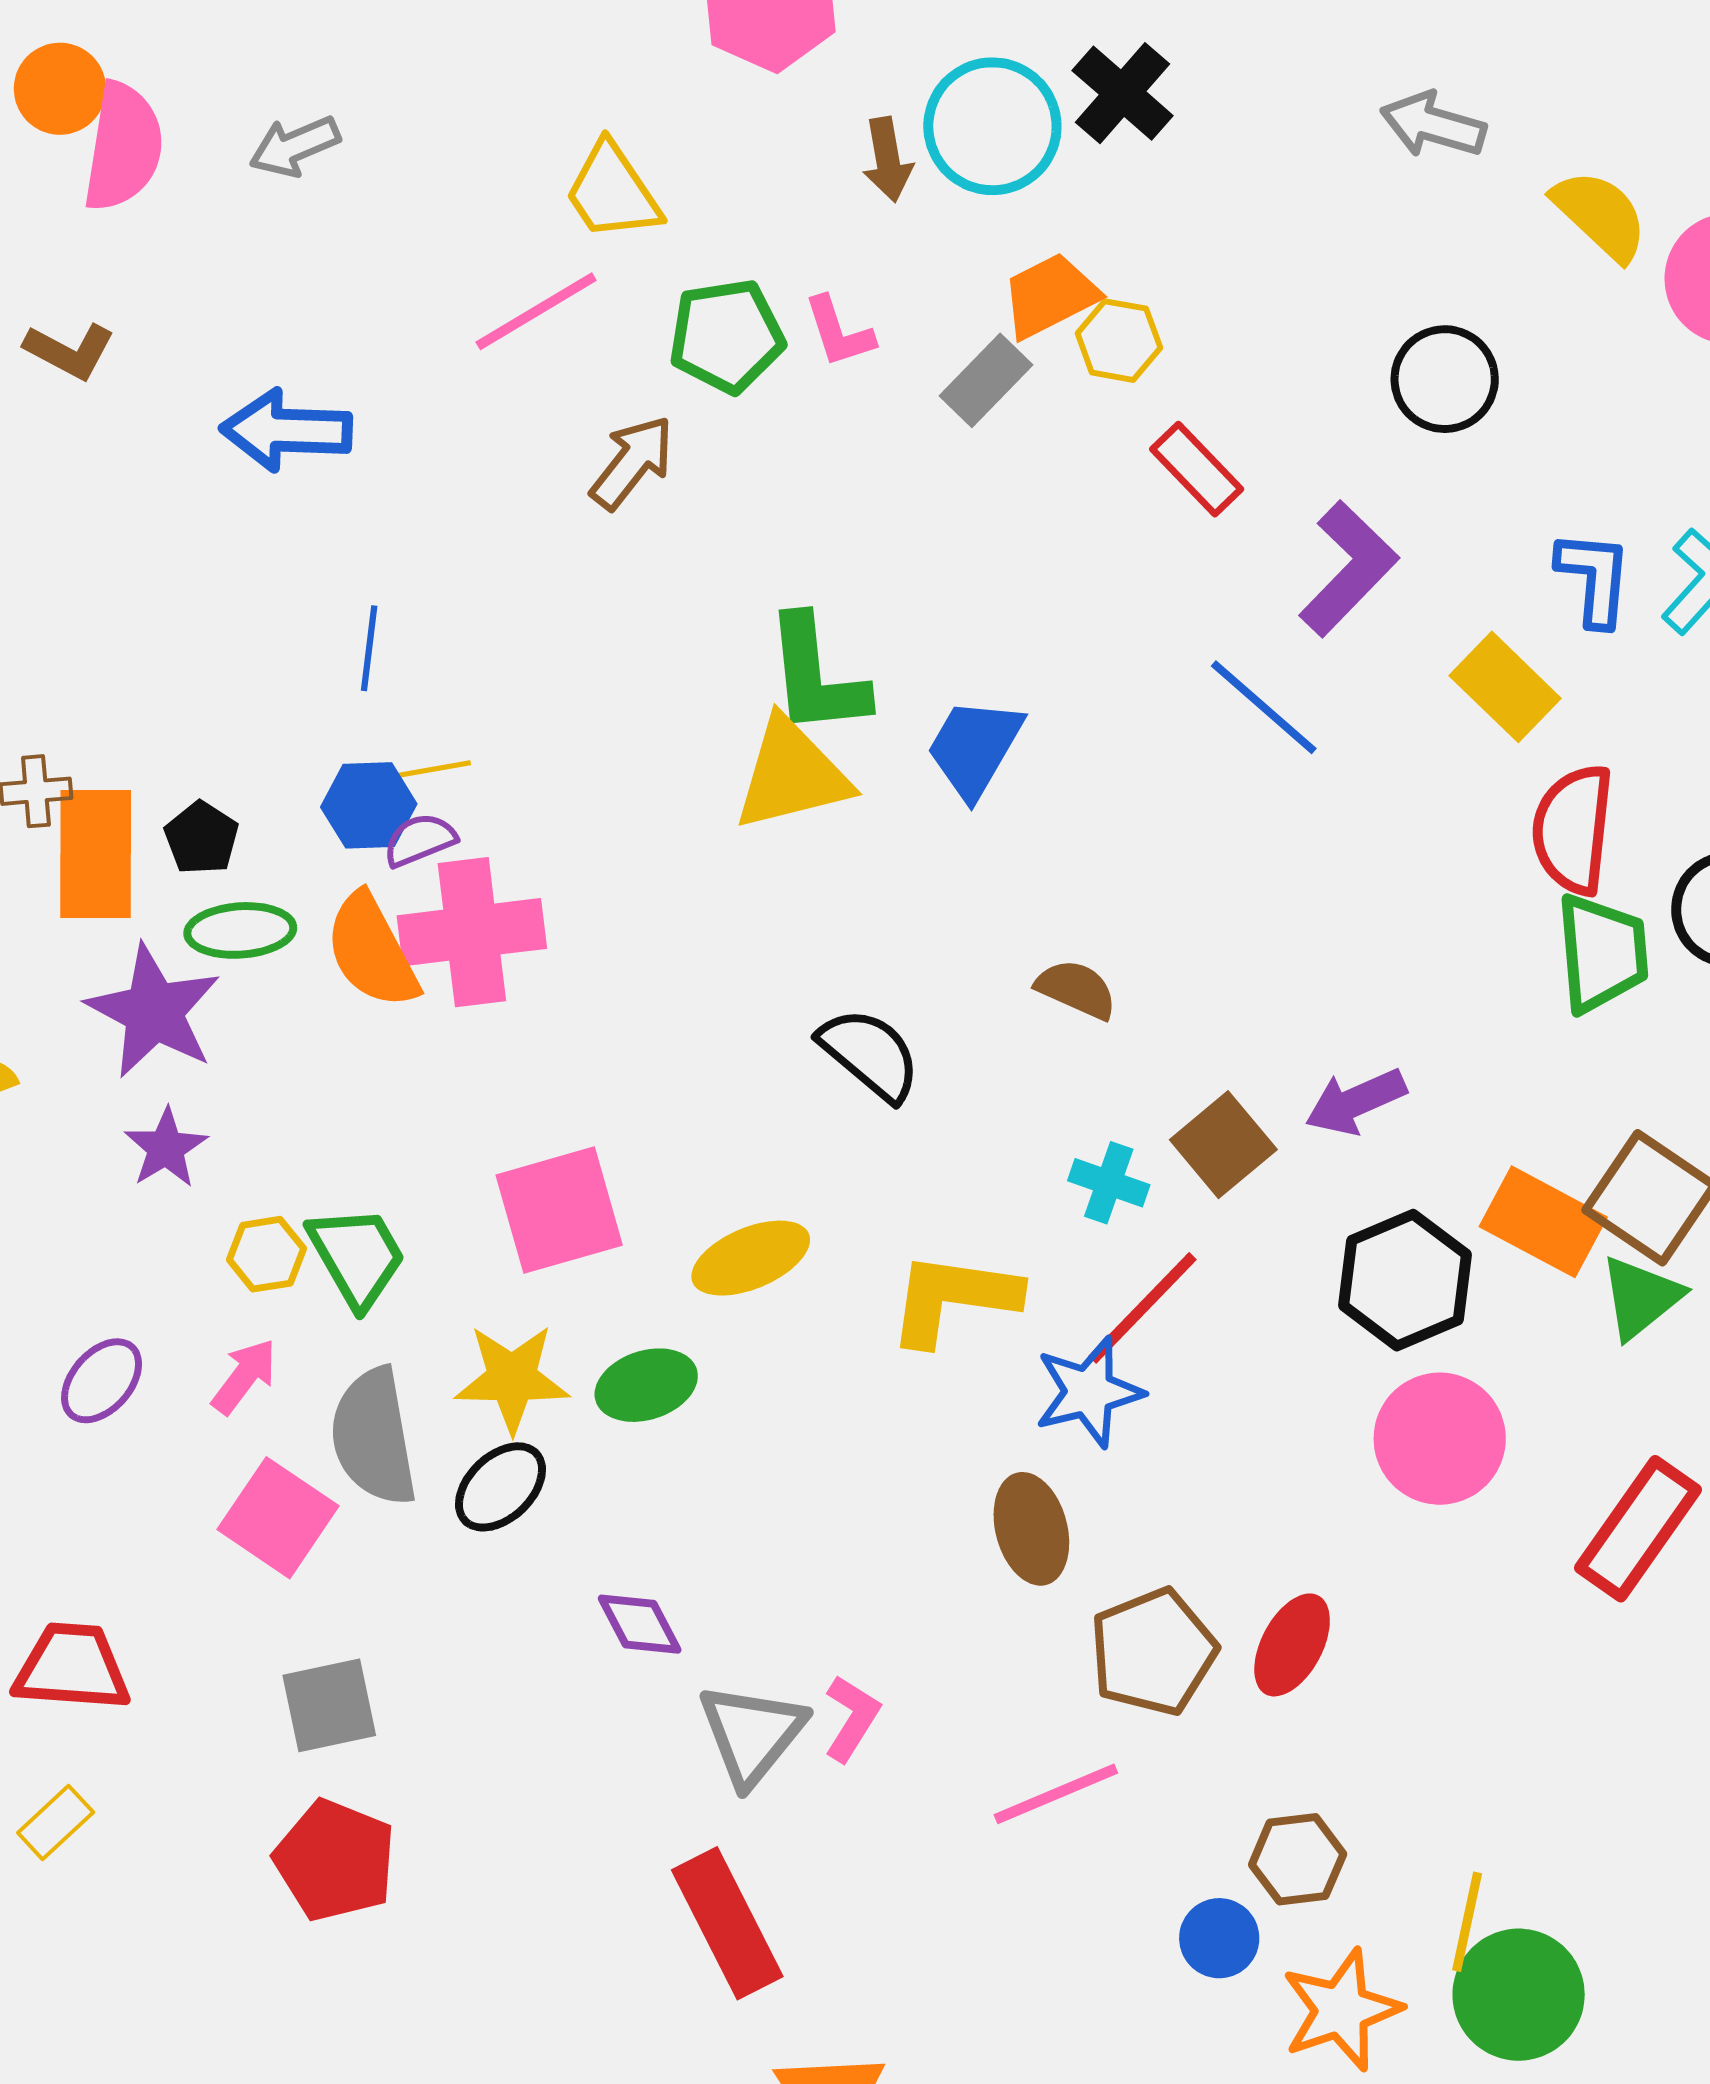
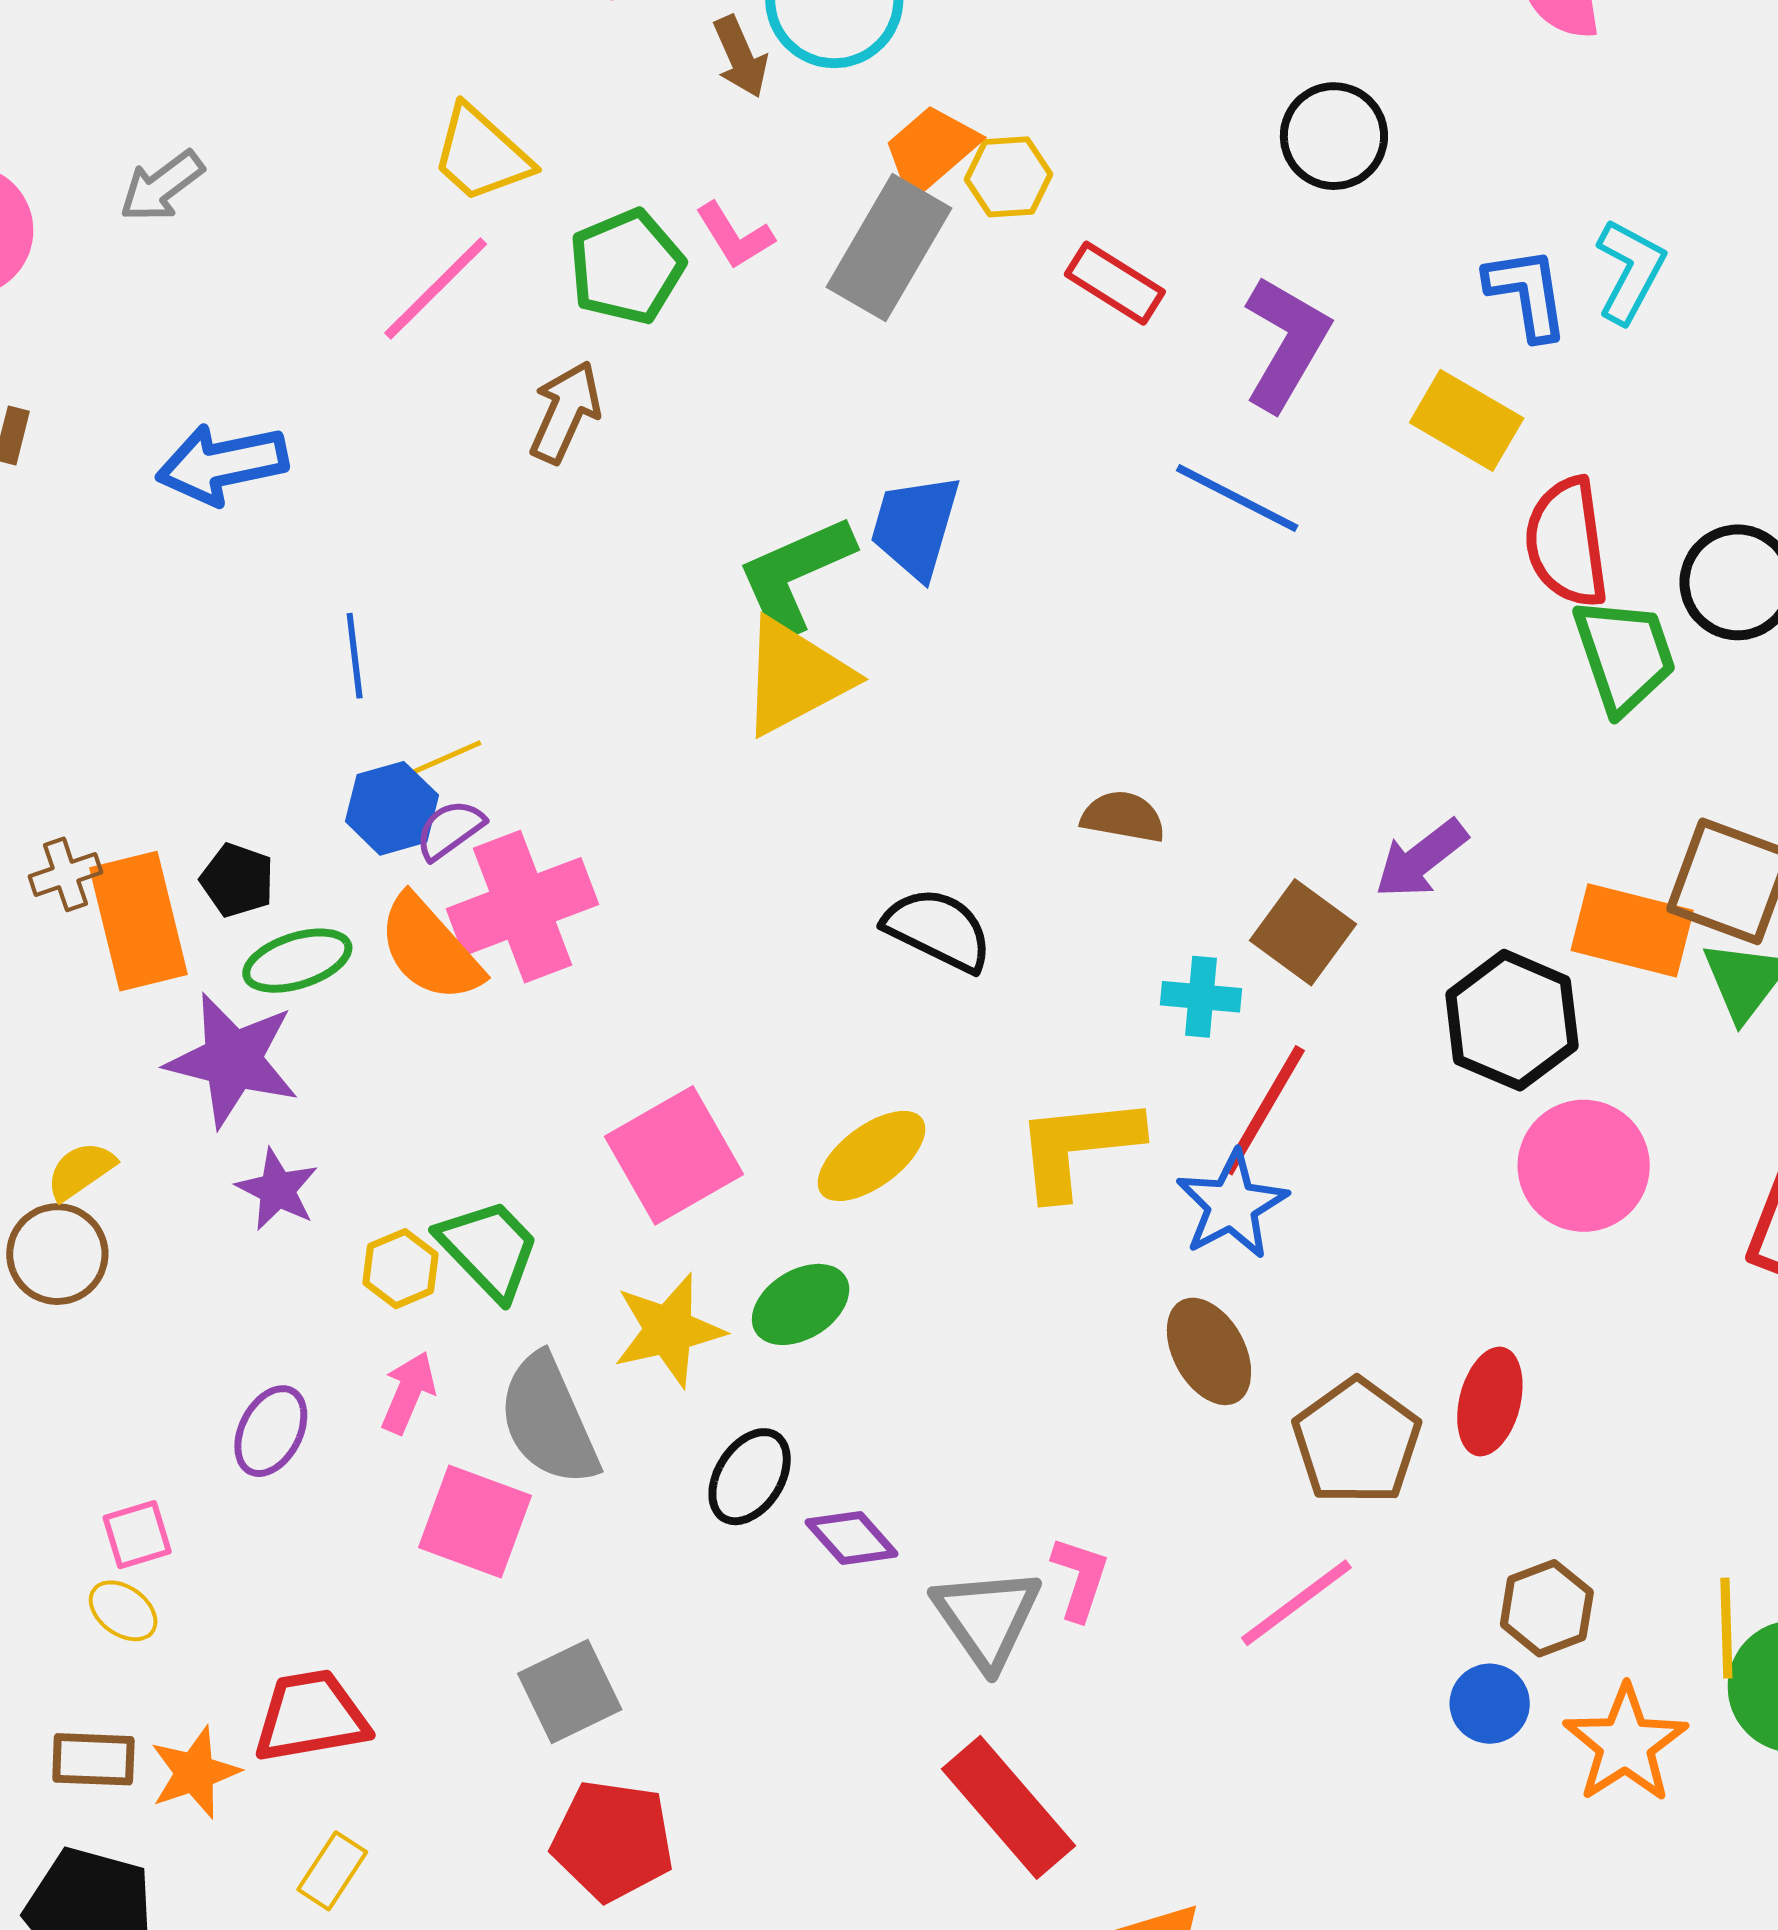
gray rectangle: (986, 380) -> (889, 248), size x1.5
green L-shape: (816, 676) -> (795, 575), turned 86
blue trapezoid: (974, 748) -> (915, 526), moved
black ellipse: (501, 1487) -> (750, 1477), moved

